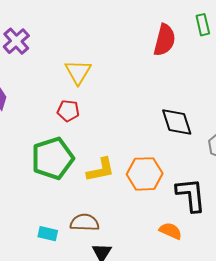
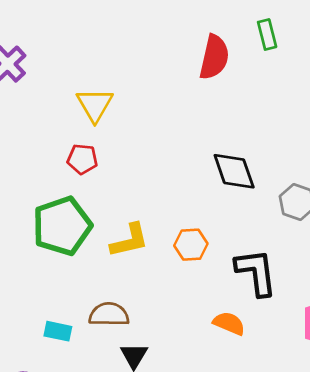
orange hexagon: (145, 174) -> (191, 245), size x0.7

